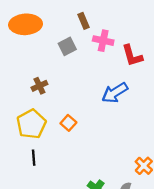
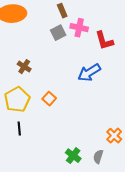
gray square: (67, 46) -> (58, 33), moved
brown cross: (39, 86) -> (24, 67), turned -32

